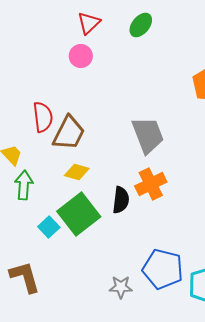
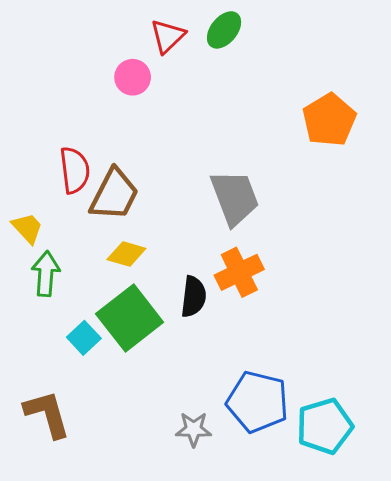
red triangle: (89, 23) -> (168, 36), moved

